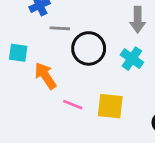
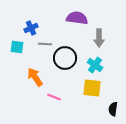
cyan square: (18, 53) -> (17, 47), moved
yellow square: (110, 106) -> (92, 88), moved

